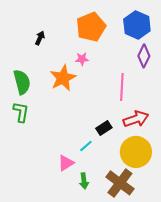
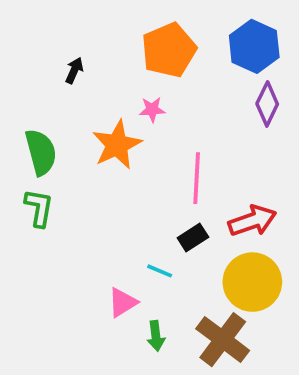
pink line: (122, 87) -> (197, 178), moved
cyan line: (86, 146) -> (160, 271), turned 64

